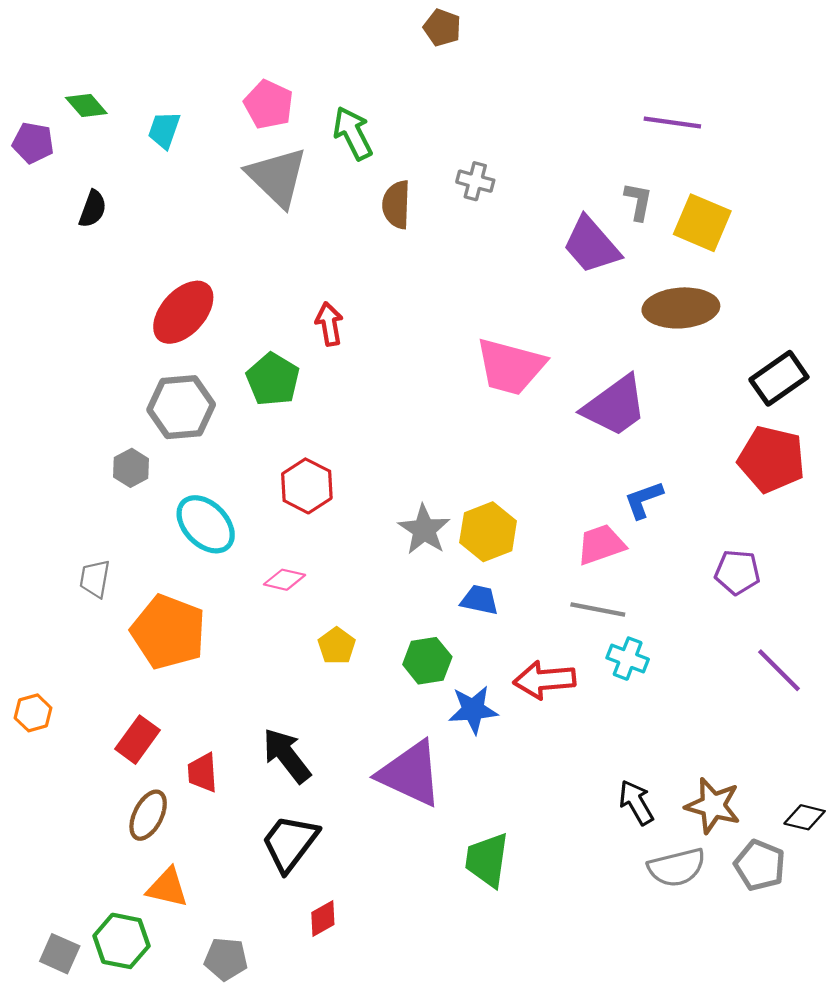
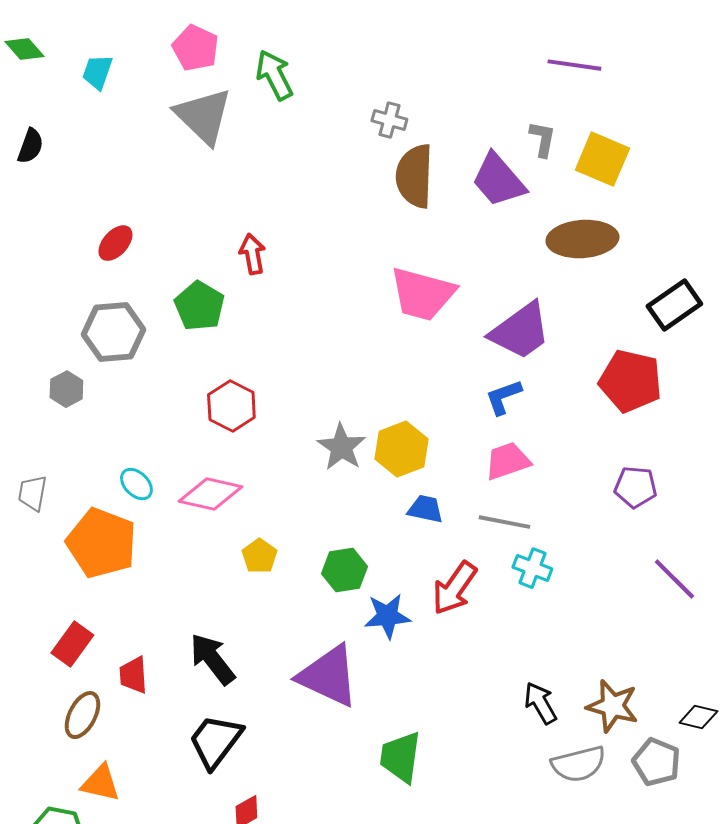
brown semicircle: (396, 205) -> (414, 176), moved, size x1.4
red ellipse: (183, 312) -> (115, 243), size x0.6
red pentagon: (771, 459) -> (630, 381), moved
blue L-shape: (644, 500) -> (503, 397), moved
cyan ellipse: (206, 524) -> (136, 484), moved, size x0.6
pink diamond: (285, 580) -> (210, 494), size x1.6
blue trapezoid: (480, 600) -> (425, 509), moved
red arrow: (545, 680) -> (454, 588), turned -50

